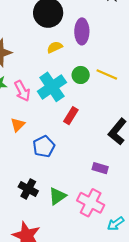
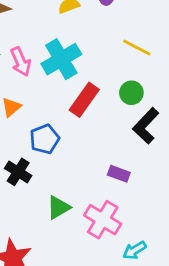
green circle: (81, 75) -> (131, 93), moved
red rectangle: (71, 116) -> (84, 100), size x1.4
black cross: (28, 189) -> (18, 172), moved

